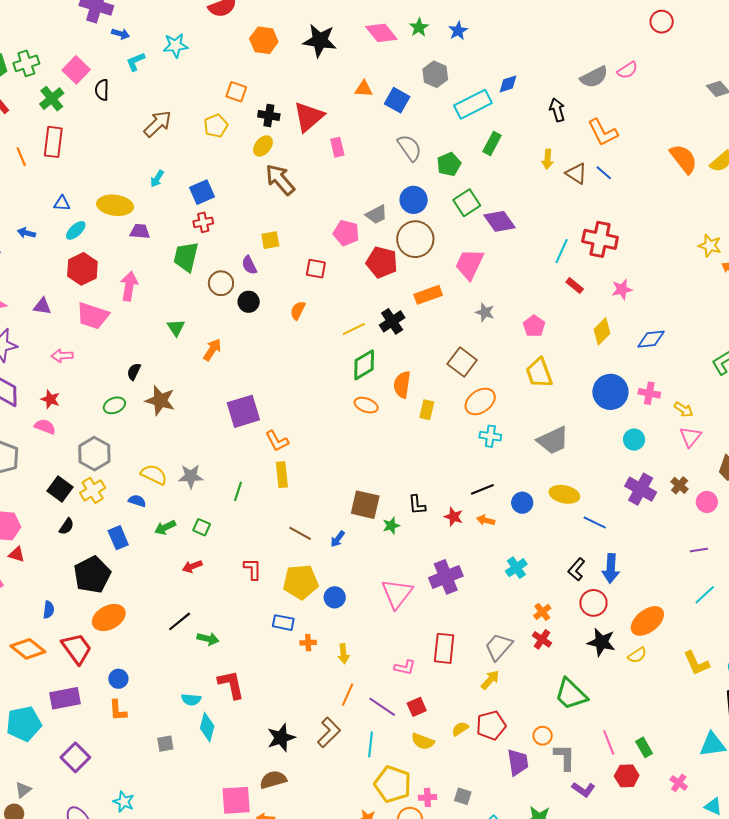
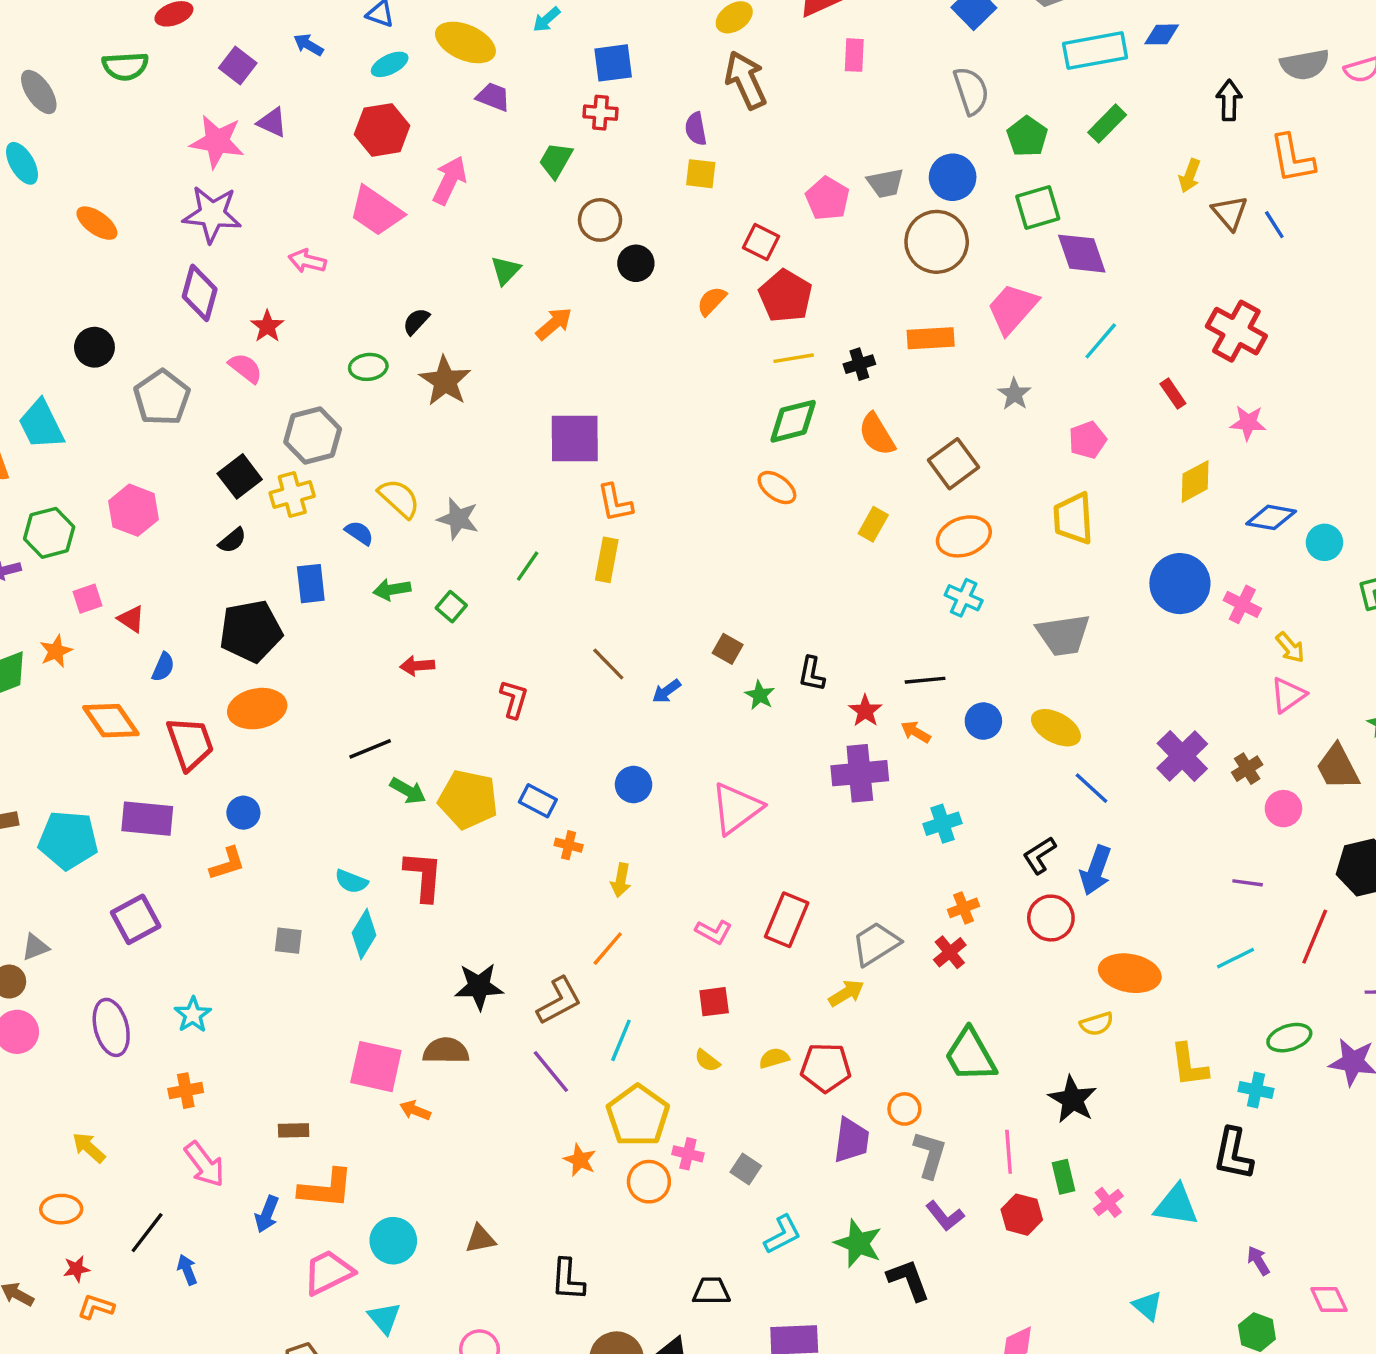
green pentagon: (449, 164) -> (1027, 136), turned -30
cyan line: (562, 251) -> (1101, 341), moved
green trapezoid: (186, 257) -> (556, 160), size x0.7
red pentagon: (382, 262) -> (785, 296), moved
purple semicircle: (249, 265) -> (696, 129), moved
purple triangle: (42, 306) -> (272, 122), moved
black cross: (392, 321) -> (859, 364), size x0.7
orange semicircle: (402, 385) -> (877, 434), moved, turned -56
cyan circle: (634, 440) -> (1324, 542), moved
brown square: (365, 505) -> (728, 649), size x0.6
green star: (391, 526) -> (760, 695), turned 30
red triangle: (17, 554) -> (131, 619), moved
purple cross: (446, 577) -> (860, 773), moved
yellow pentagon: (301, 582) -> (468, 799), moved
orange ellipse: (647, 621) -> (1130, 973), turned 32
black star: (601, 642) -> (1073, 1099), moved
purple line: (382, 707) -> (551, 1071), moved
orange L-shape: (118, 710) -> (227, 864), turned -120
yellow semicircle: (423, 741) -> (707, 1061), size x0.7
pink cross: (679, 783) -> (1108, 1202), moved

